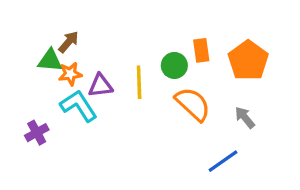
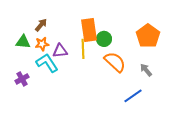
orange rectangle: (201, 50) -> (89, 30), moved, size x1.6
green triangle: (50, 60) -> (23, 42), moved

